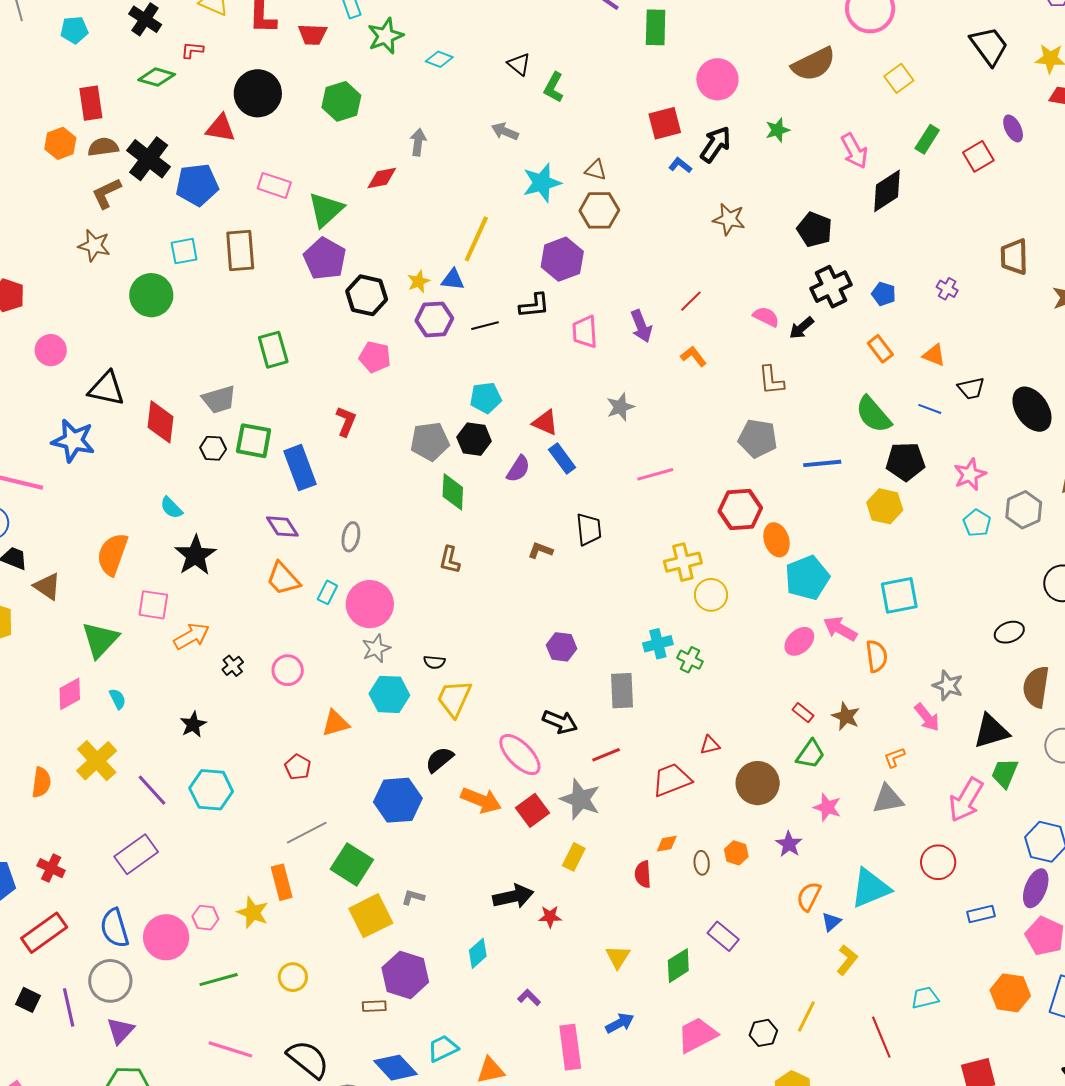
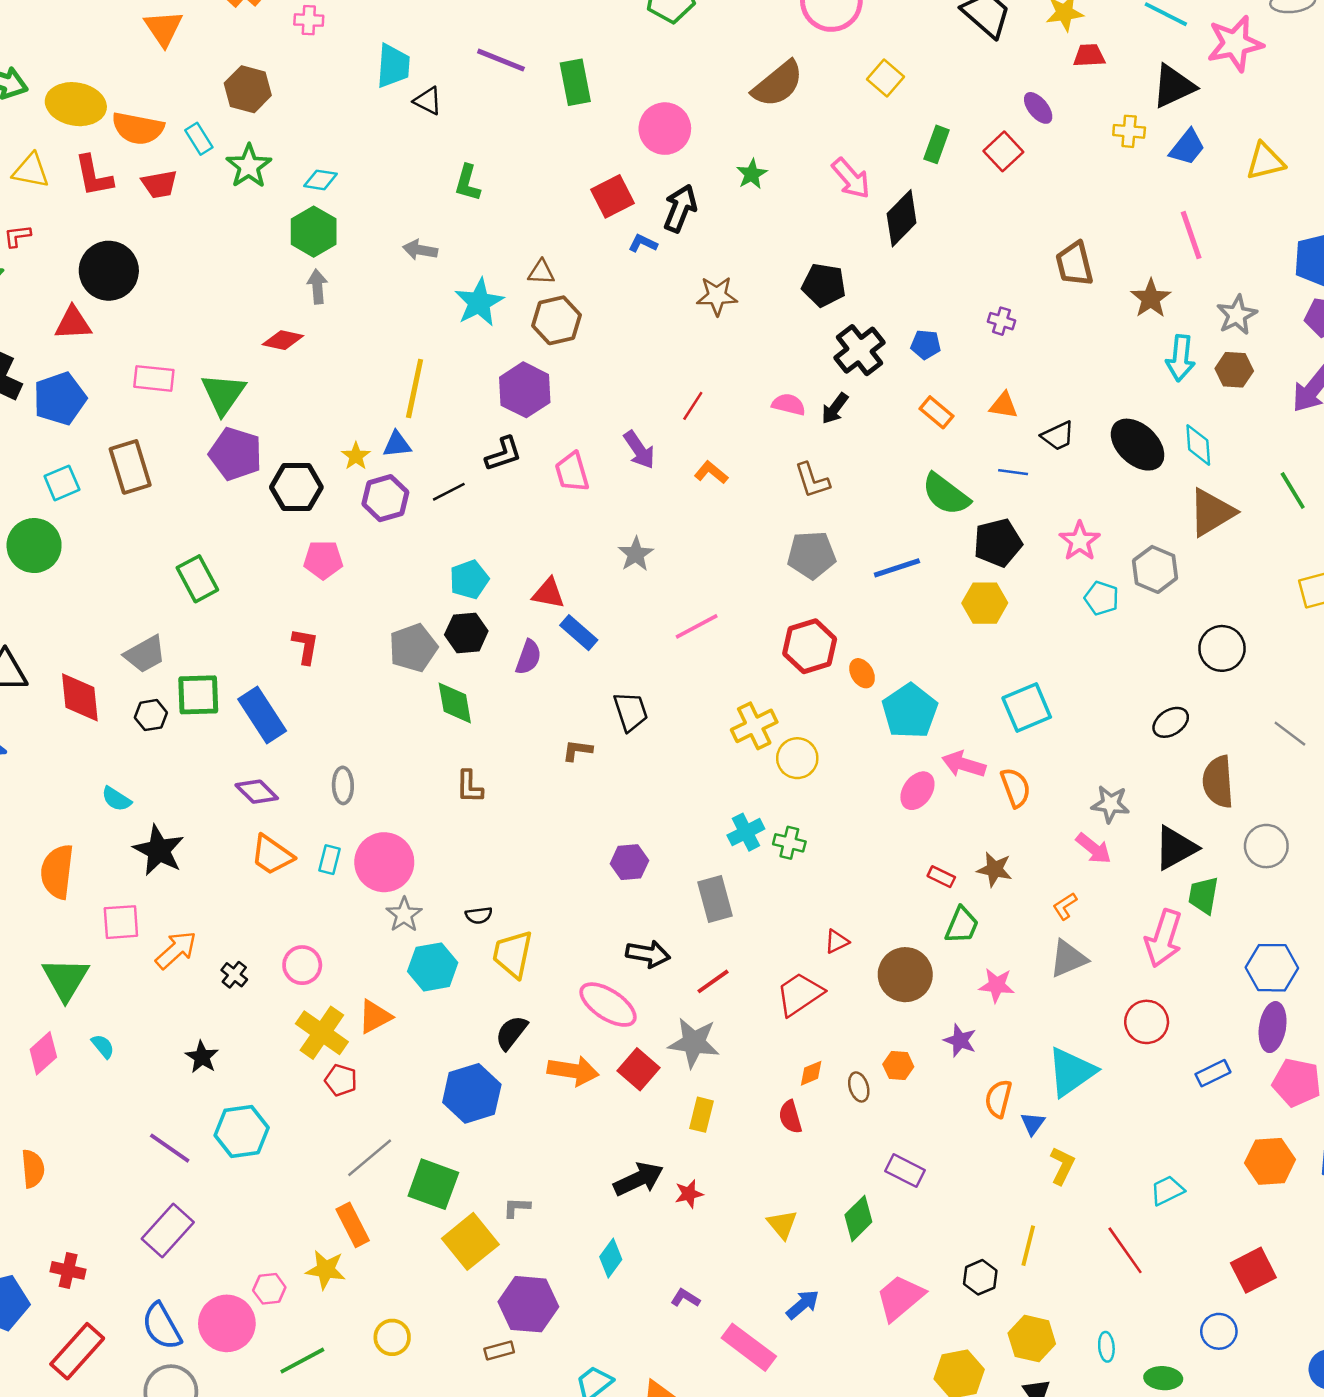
black triangle: (519, 64) -> (428, 101), moved
green hexagon: (341, 101) -> (314, 232), moved
red diamond: (382, 178) -> (283, 340), turned 36
orange ellipse: (776, 540) -> (862, 673), size x0.7
yellow cross: (97, 761) -> (322, 1033), moved
pink rectangle: (570, 1047) -> (749, 1347), turned -33

